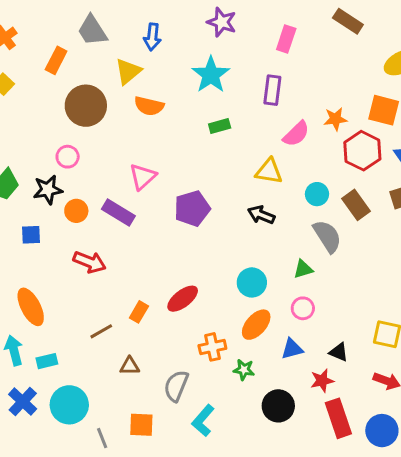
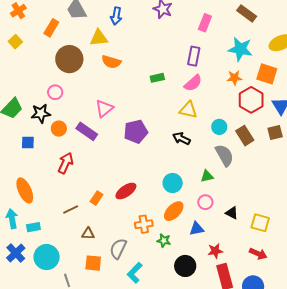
yellow triangle: (128, 71) -> (99, 38), turned 30
cyan star: (211, 75) -> (240, 49), moved, turned -30
pink semicircle: (296, 134) -> (193, 83), moved
red arrow: (90, 262) -> (66, 163), turned -90
black triangle: (339, 352) -> (232, 213), moved
orange square: (141, 425) -> (93, 263), moved

